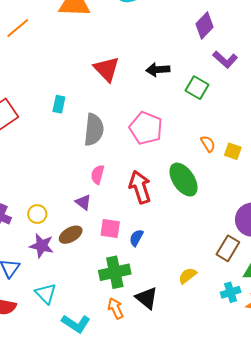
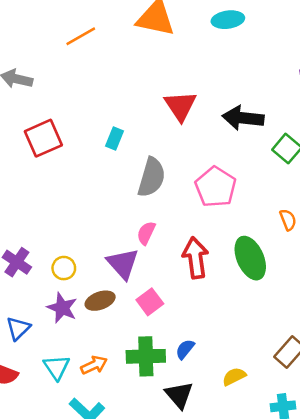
black arrow: (158, 70) -> (243, 118), size x1.4
purple triangle: (83, 202) -> (123, 264), size x1.6
pink square: (110, 228) -> (150, 302), turned 35
blue semicircle: (136, 238) -> (185, 349), moved
orange arrow: (116, 308) -> (94, 365), moved, turned 80

